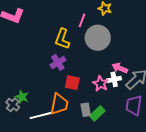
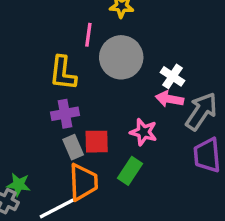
purple cross: (58, 62) -> (65, 114), turned 35
white cross: (114, 79) -> (173, 76), moved, turned -32
gray rectangle: (86, 110) -> (73, 147), moved
green rectangle: (97, 113) -> (130, 171), moved

